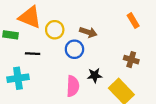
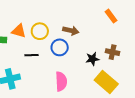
orange triangle: (30, 17) -> (19, 31), moved, size x0.7
black line: (33, 54) -> (31, 55), moved
black star: (95, 75) -> (92, 59), moved

